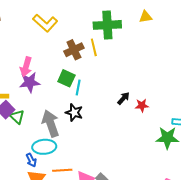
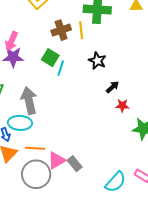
black arrow: (123, 98) -> (113, 87), moved
red star: (142, 105) -> (122, 106), moved
black star: (74, 113) -> (97, 61), moved

